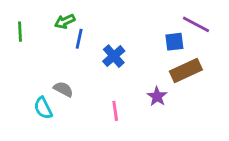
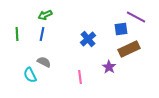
green line: (20, 32) -> (17, 34), moved
blue line: (79, 39) -> (42, 34), moved
blue cross: (114, 56) -> (88, 39), moved

